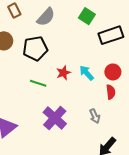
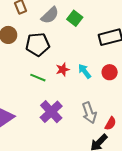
green square: (87, 16) -> (75, 18), moved
red semicircle: (111, 92) -> (110, 123), moved, turned 32
gray arrow: (95, 116) -> (89, 113), size x1.5

